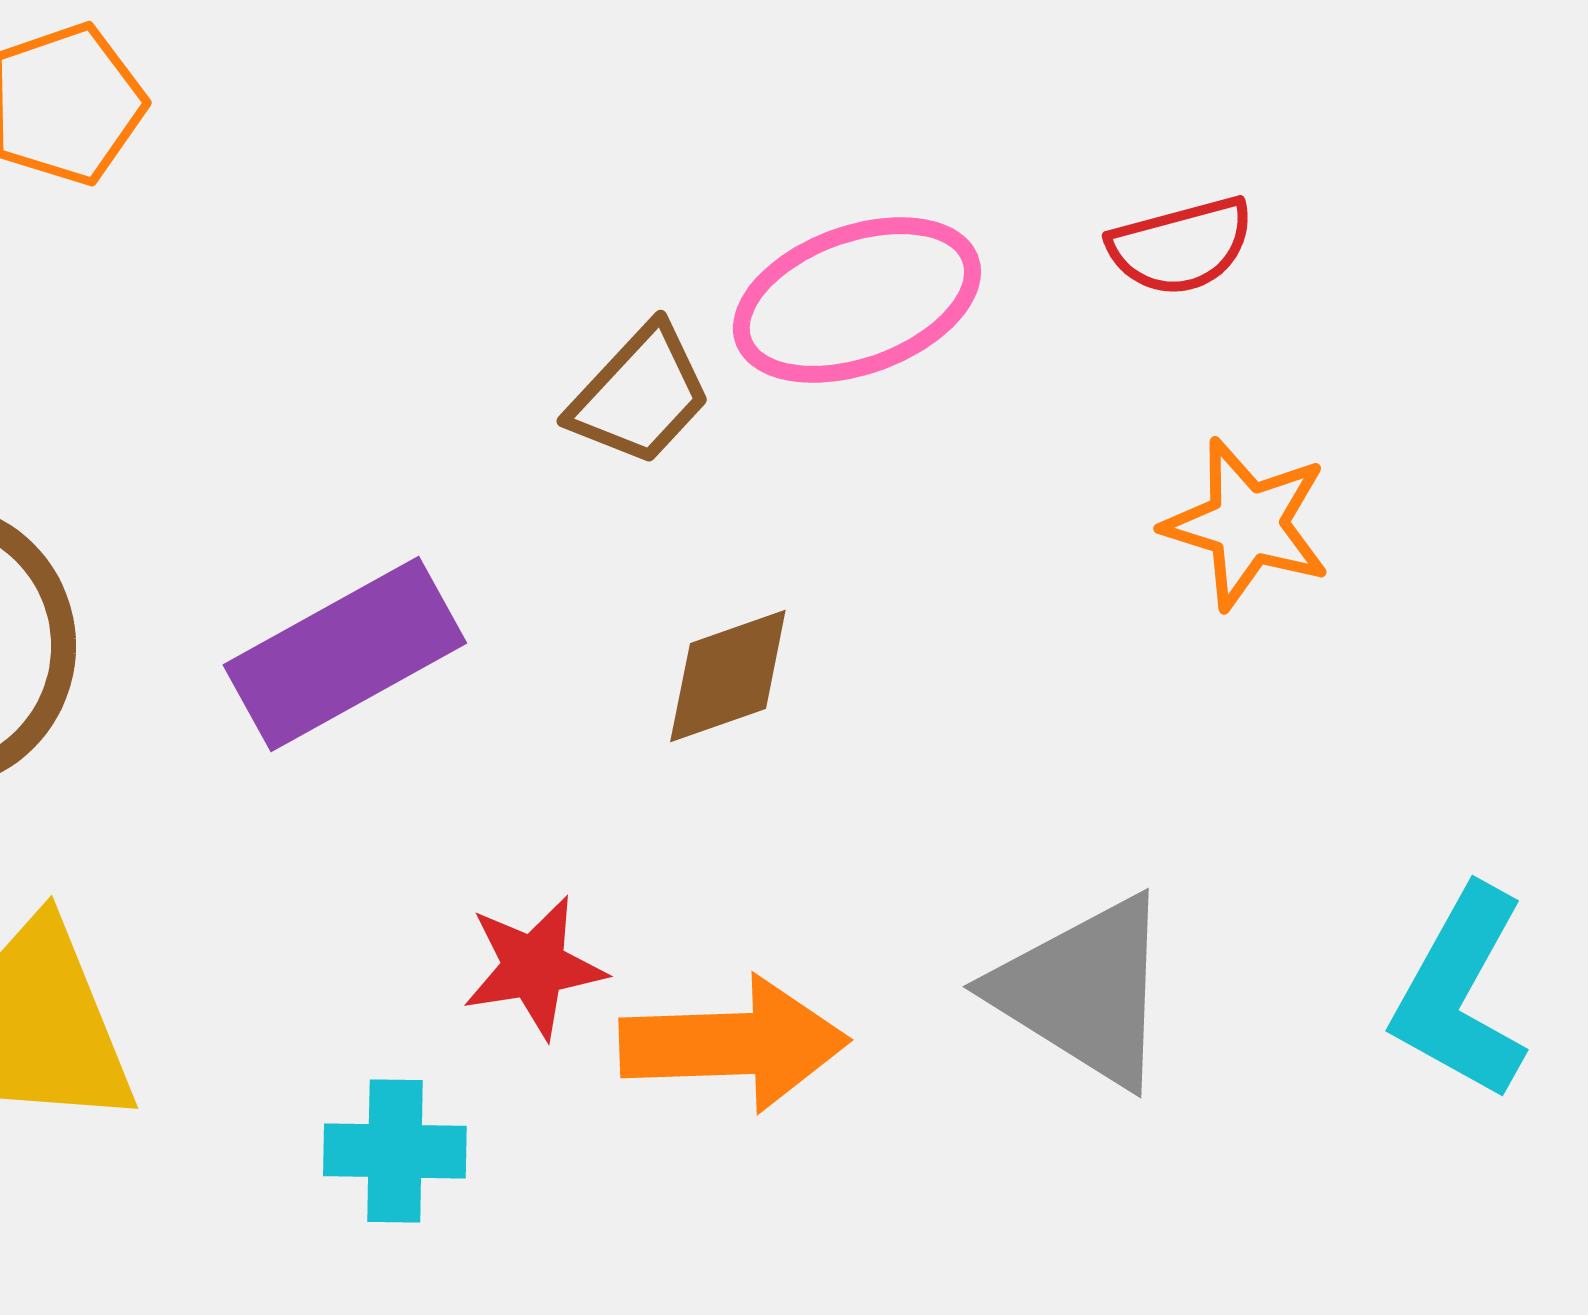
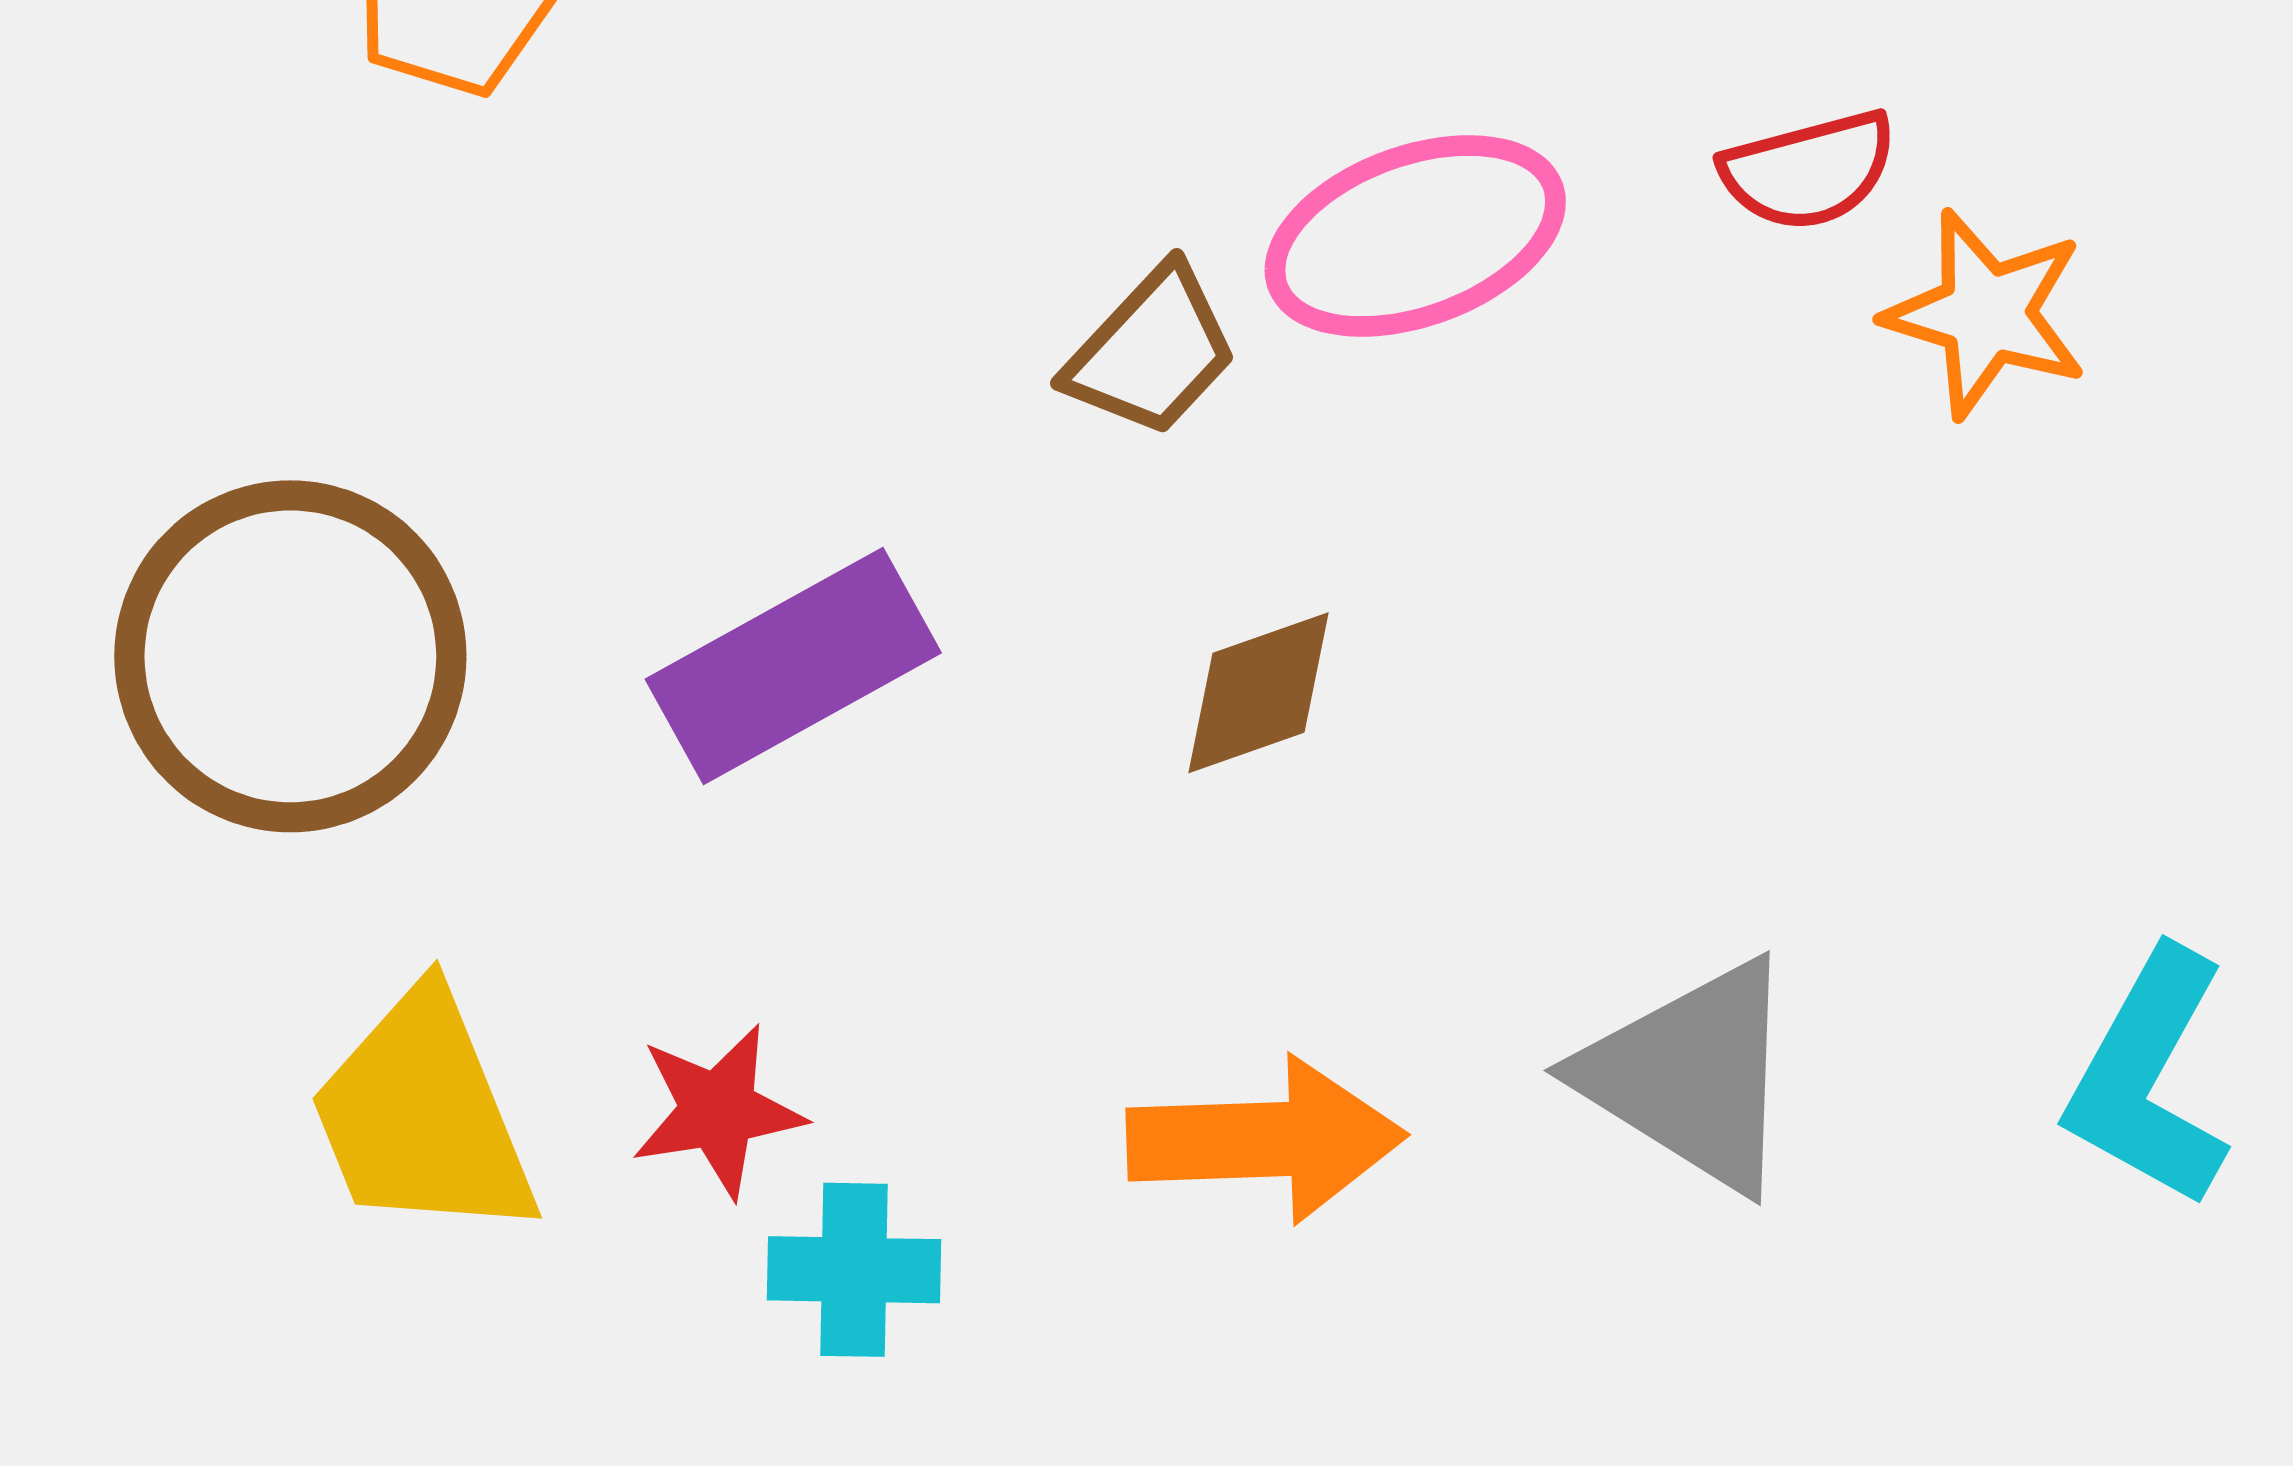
orange star: (1247, 524) -> (1986, 314), moved
red star: (534, 967) -> (718, 1111), moved

